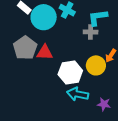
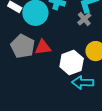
gray cross: (91, 32) -> (84, 19), turned -32

